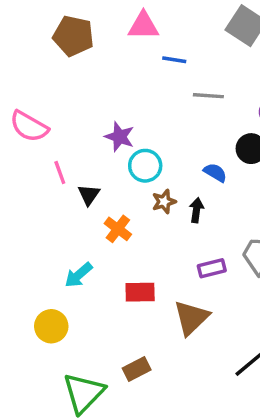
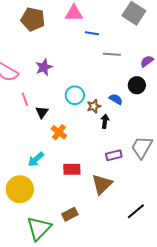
purple star: (120, 137) -> (44, 67), moved, turned 30
brown star: (164, 202) -> (94, 106), moved
yellow circle: (51, 326) -> (20, 189), size x1.4

